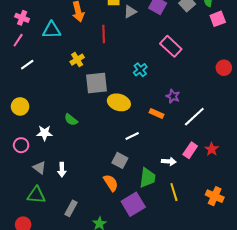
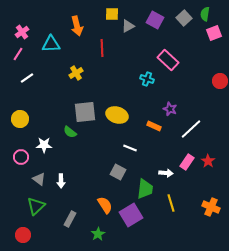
pink cross: (22, 18) -> (22, 32), turned 32
cyan cross: (140, 70) -> (147, 79), moved, turned -32
gray square: (96, 83) -> (85, 112), moved
white line: (132, 136) -> (130, 148), turned 48
orange semicircle: (111, 183) -> (105, 205), moved
green triangle: (36, 195) -> (36, 206), turned -48

